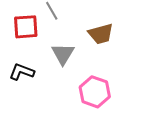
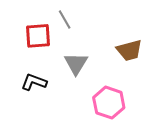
brown trapezoid: (101, 34) -> (129, 50), moved

